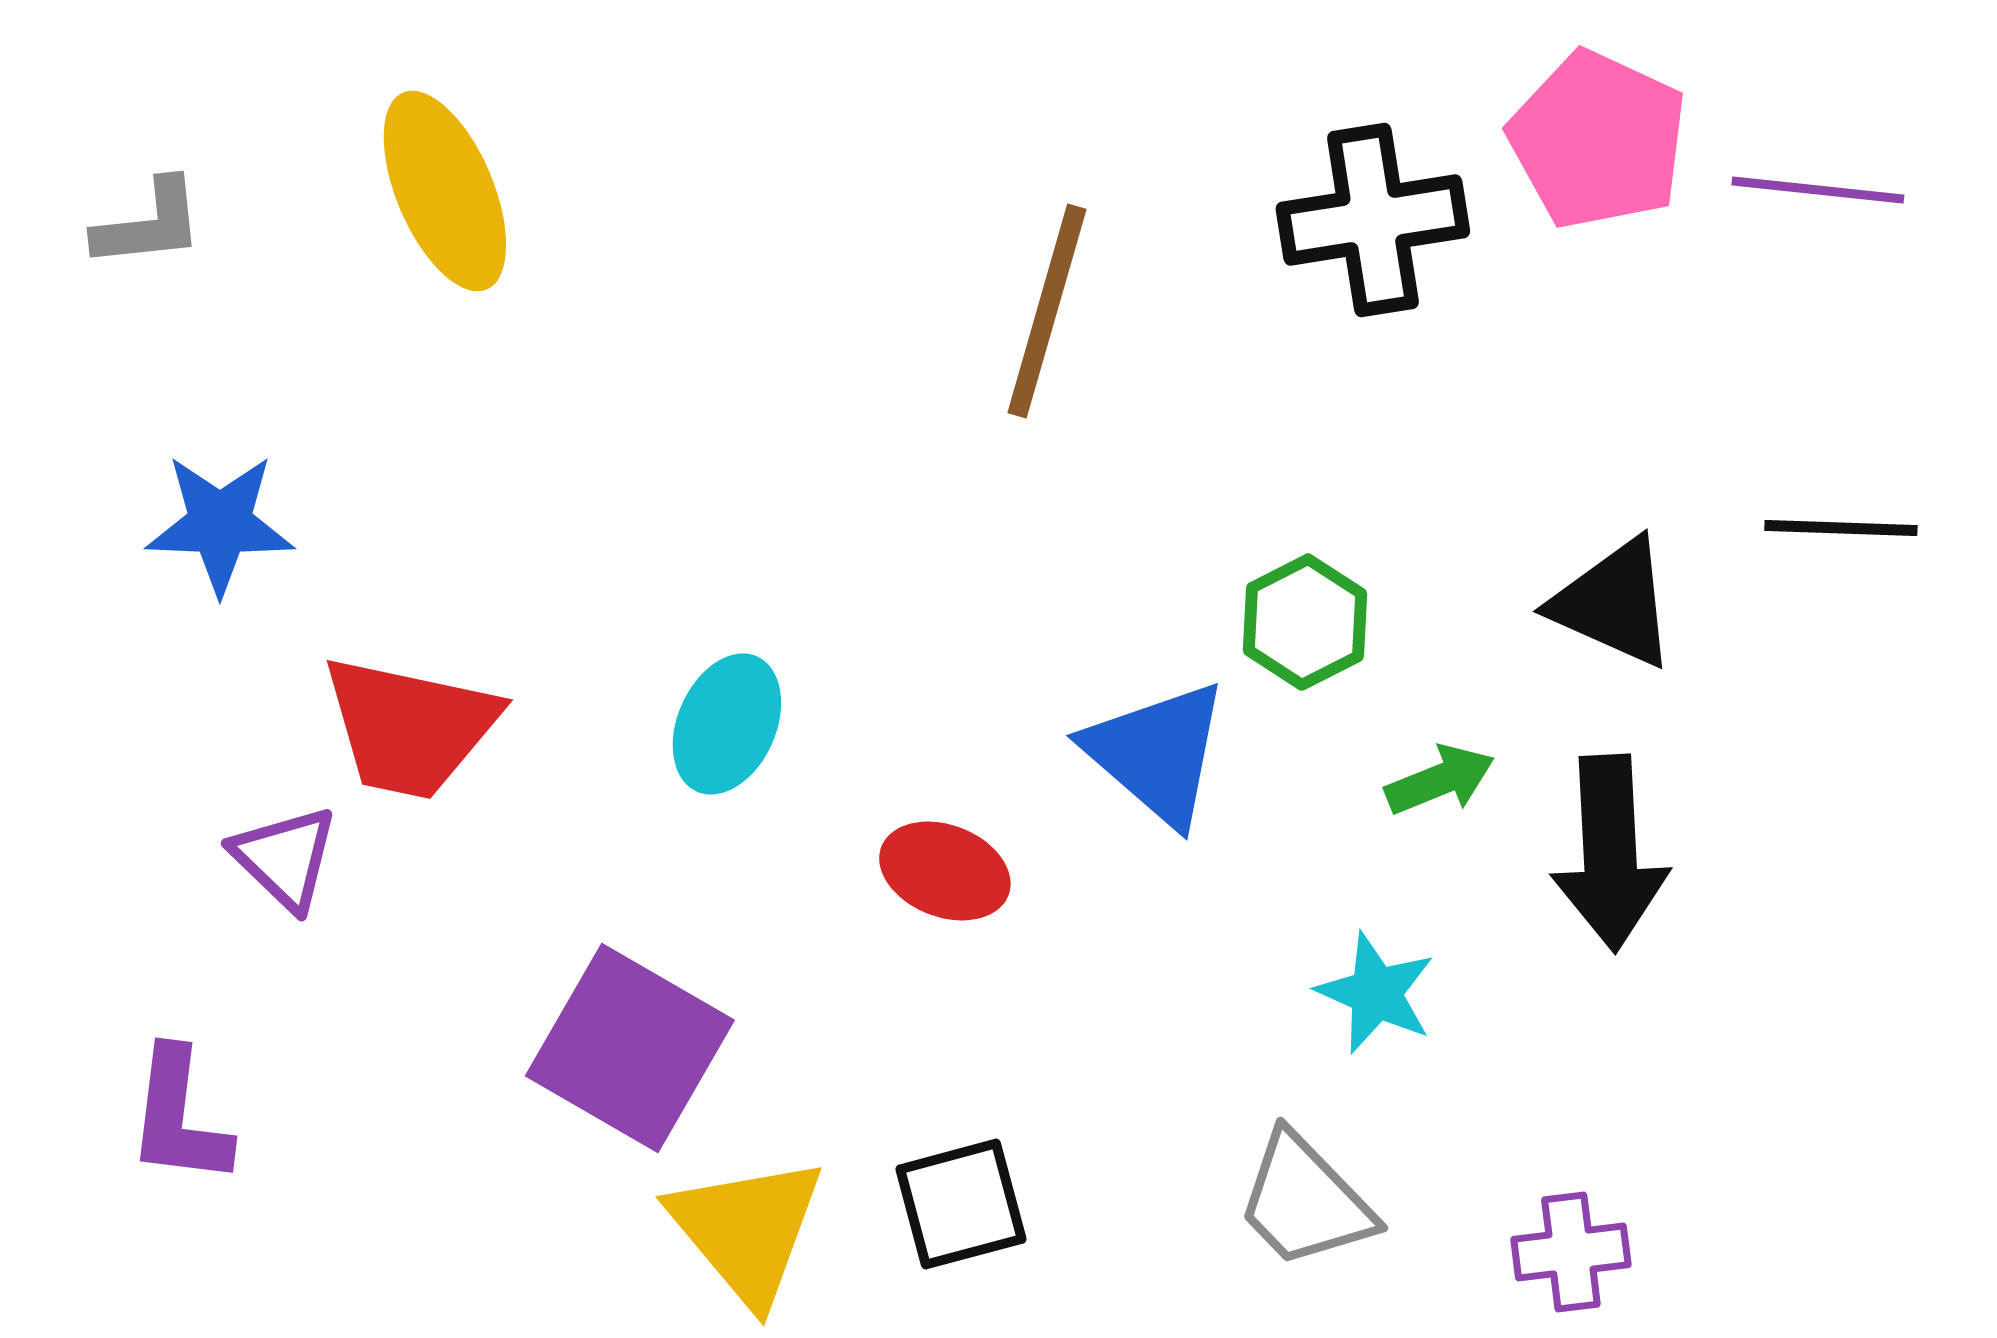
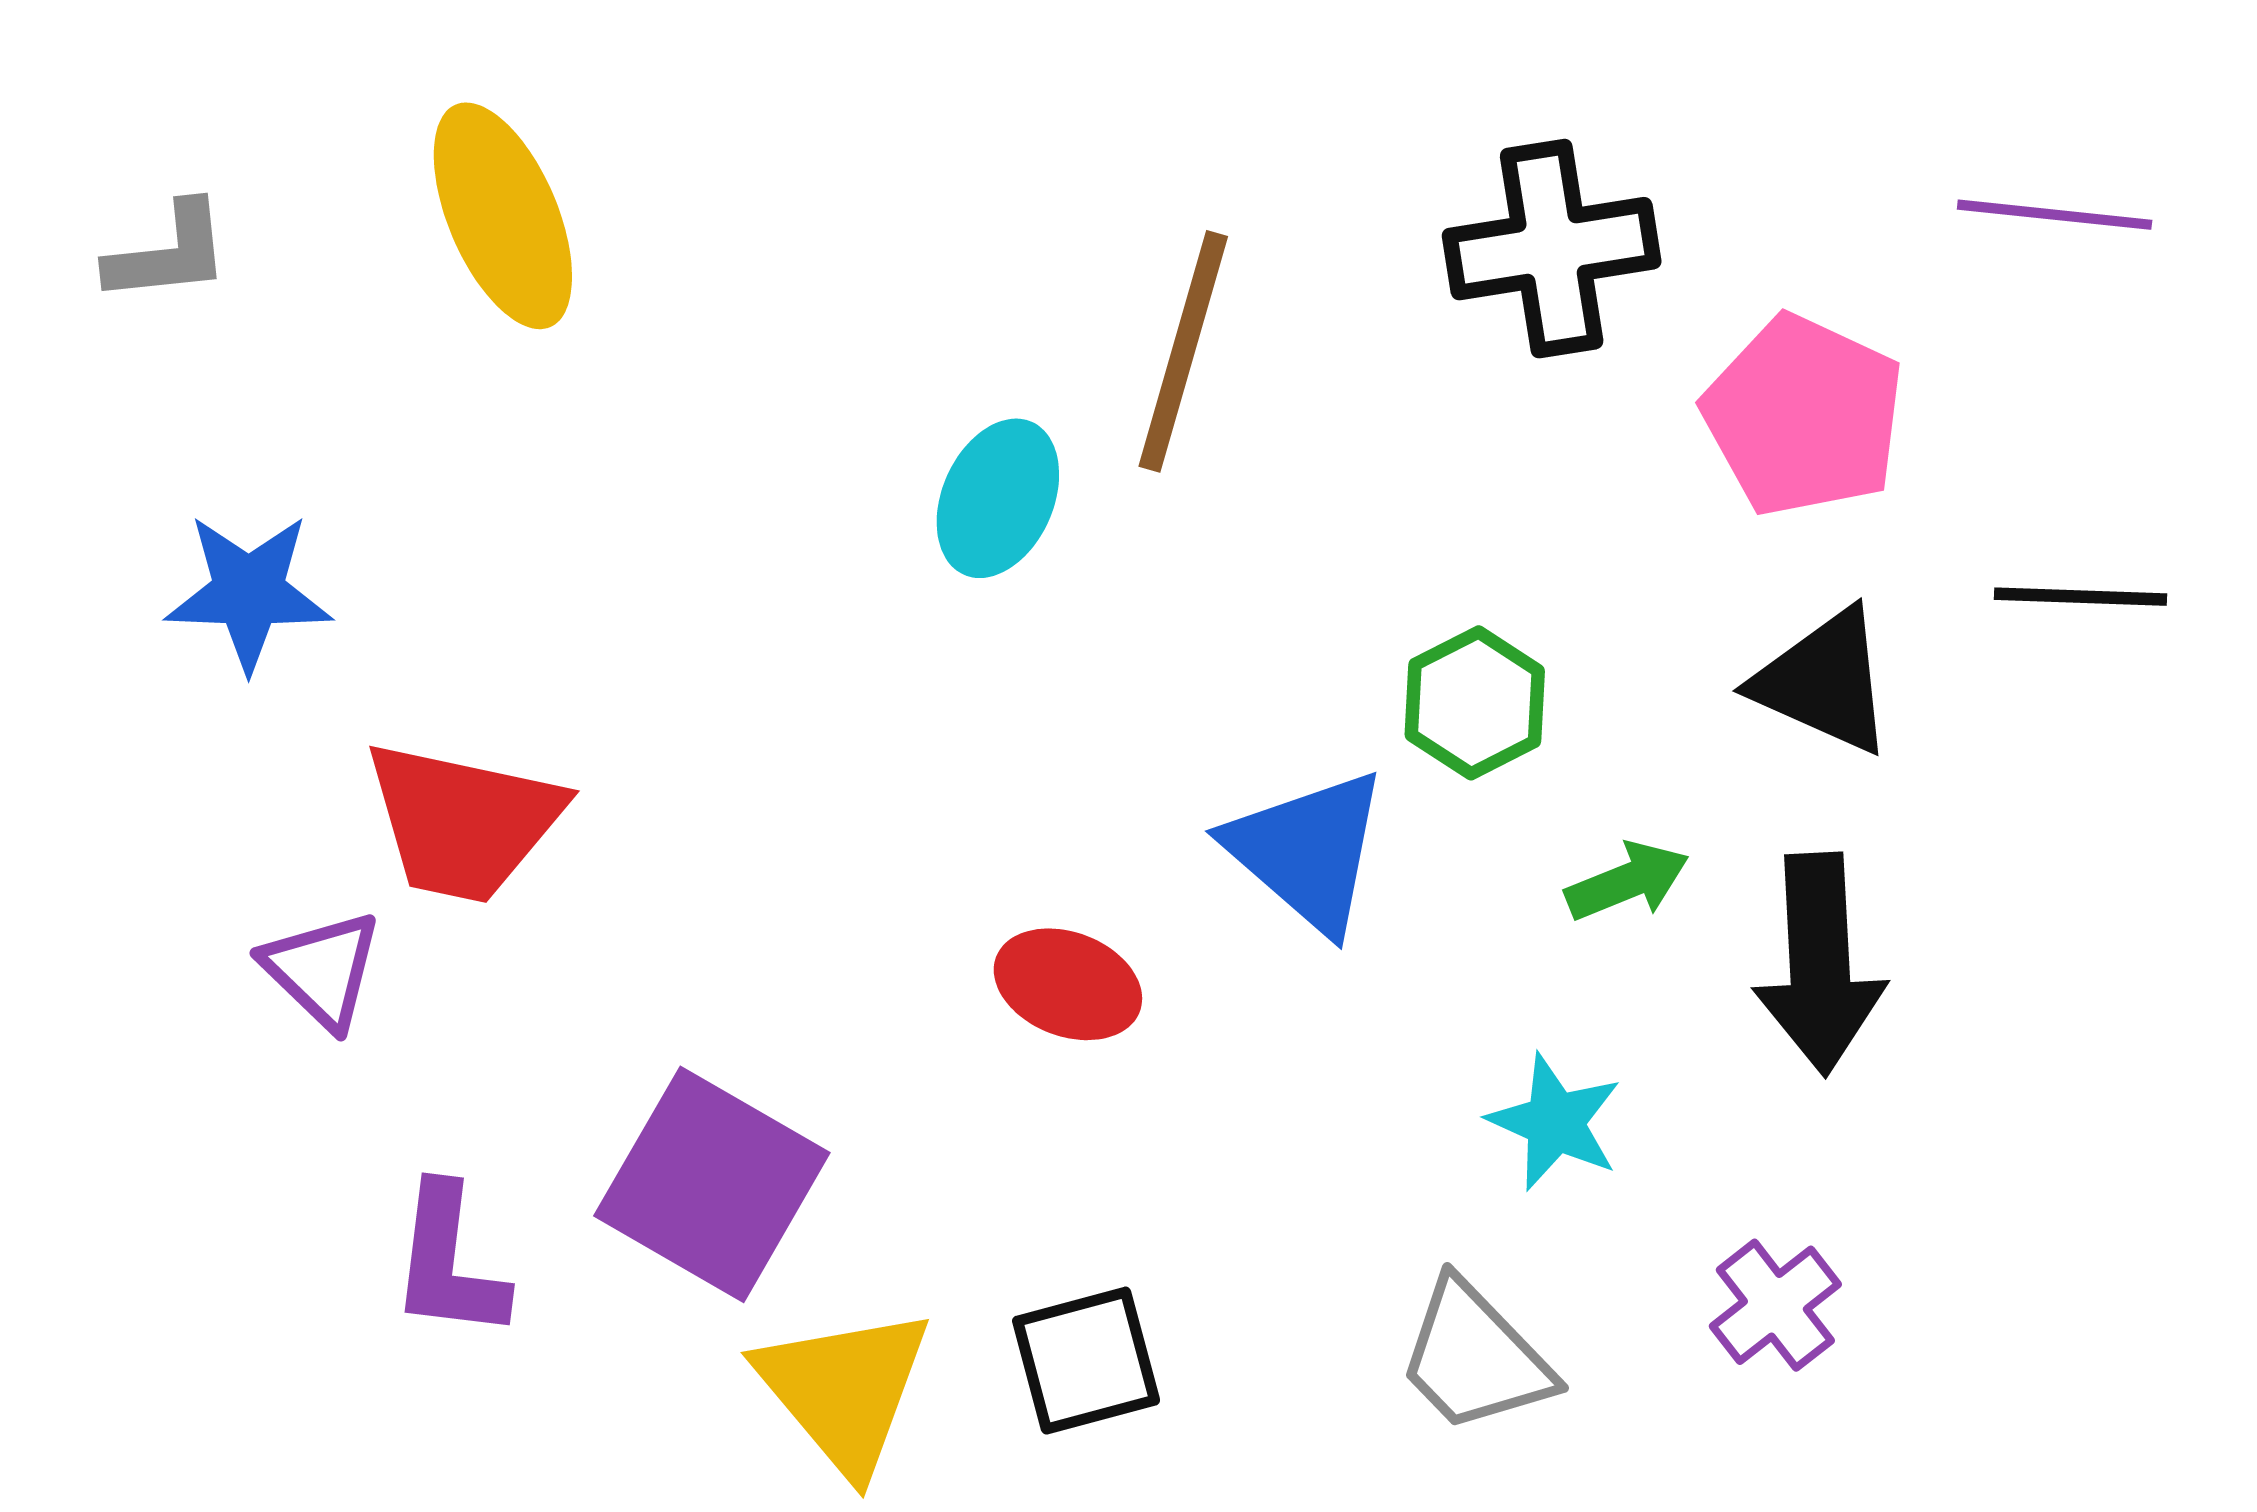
pink pentagon: (1598, 140) -> (1804, 416), moved
cyan ellipse: (727, 724) -> (998, 498), moved
purple L-shape: (179, 1117) -> (449, 1262), moved
purple cross: (1571, 1252) -> (1775, 1305), moved, turned -31

